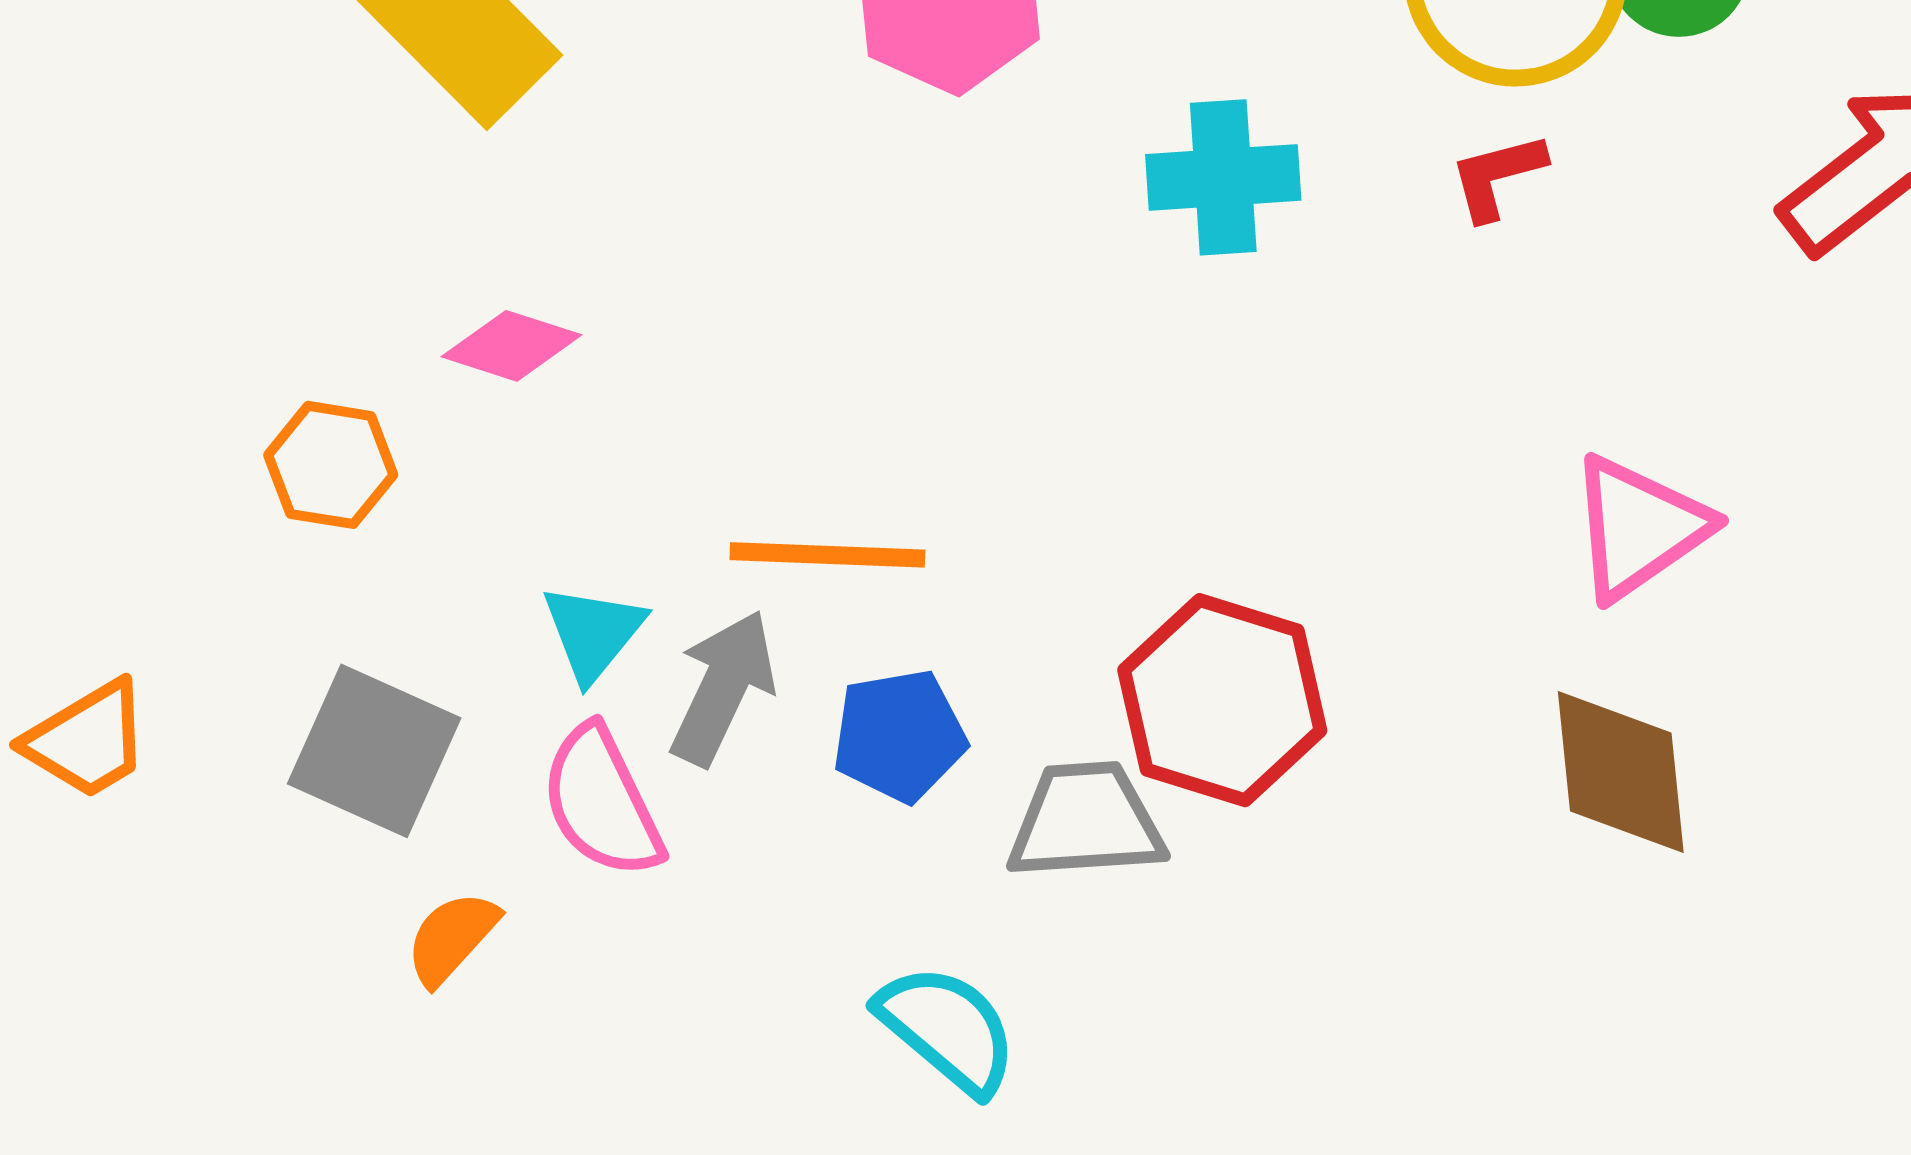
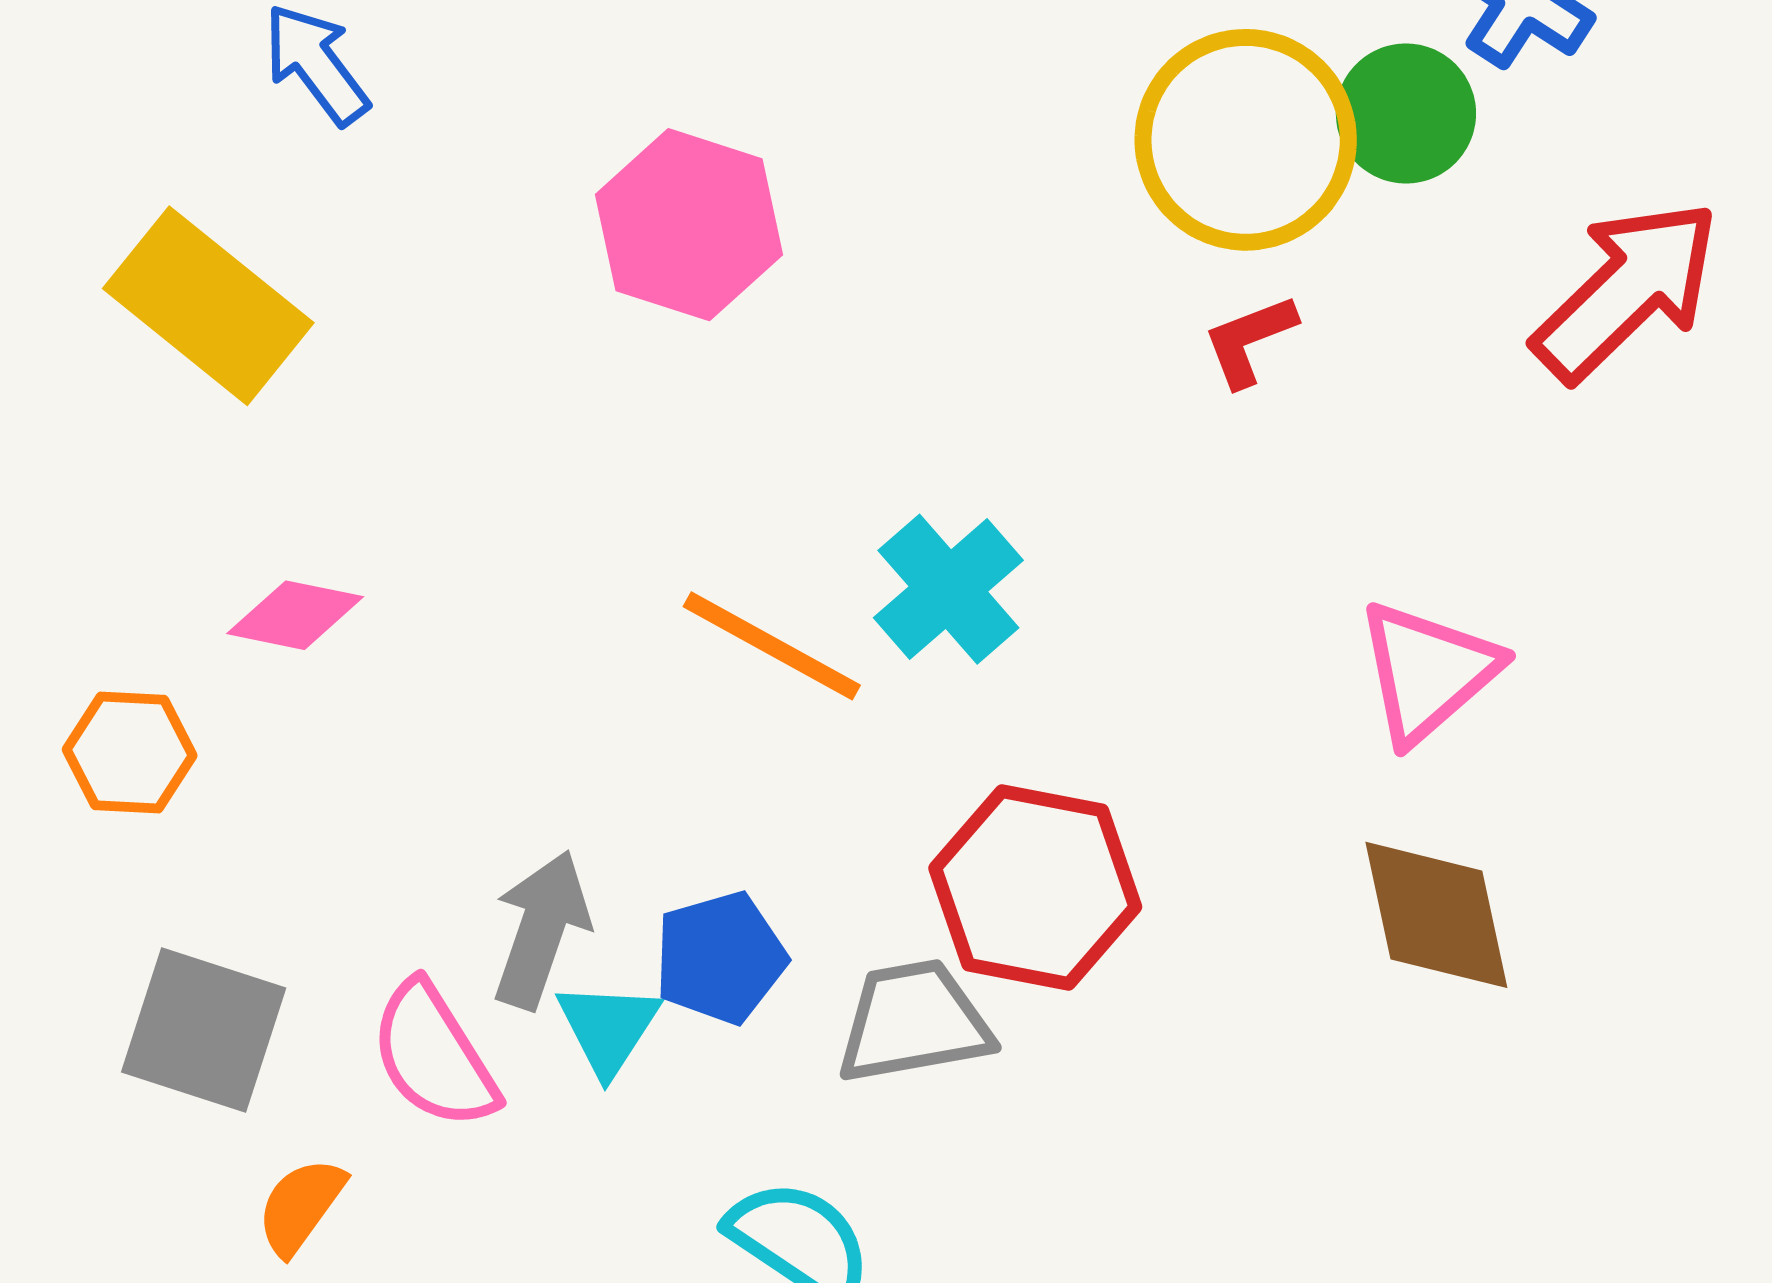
cyan cross: (1223, 177) -> (948, 589), moved, turned -31
orange line: (827, 555) -> (772, 646), moved, turned 33
cyan triangle: (593, 633) -> (608, 1028), moved

